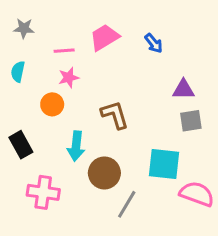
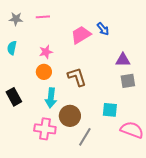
pink trapezoid: (104, 37) -> (81, 35), moved
pink line: (64, 51) -> (43, 17), moved
orange circle: (52, 104) -> (44, 72), moved
cyan square: (164, 164) -> (110, 110), size x0.7
pink cross: (43, 192) -> (45, 129), moved

